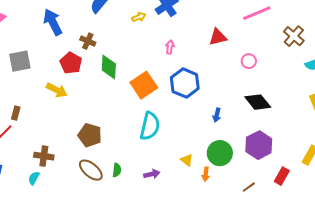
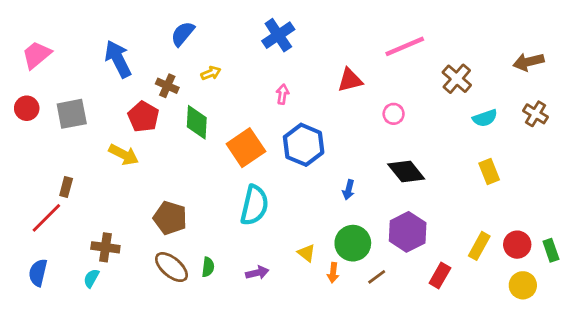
yellow arrow: (139, 17) -> (211, 73), moved
brown line: (249, 187) -> (377, 277), moved

